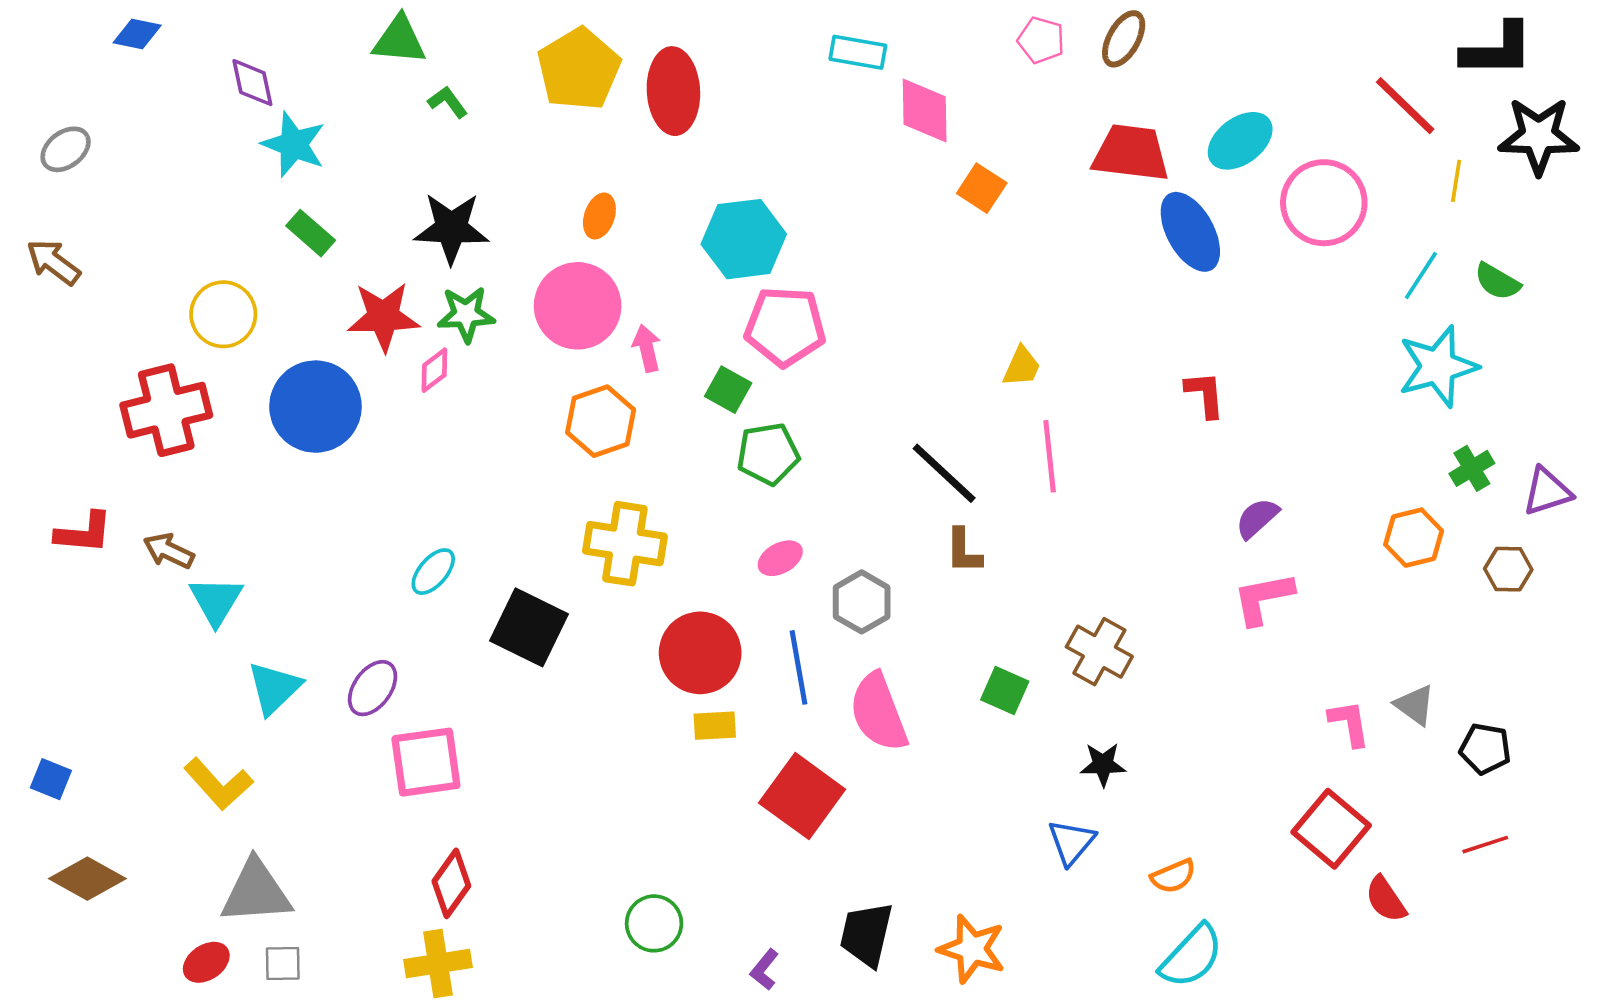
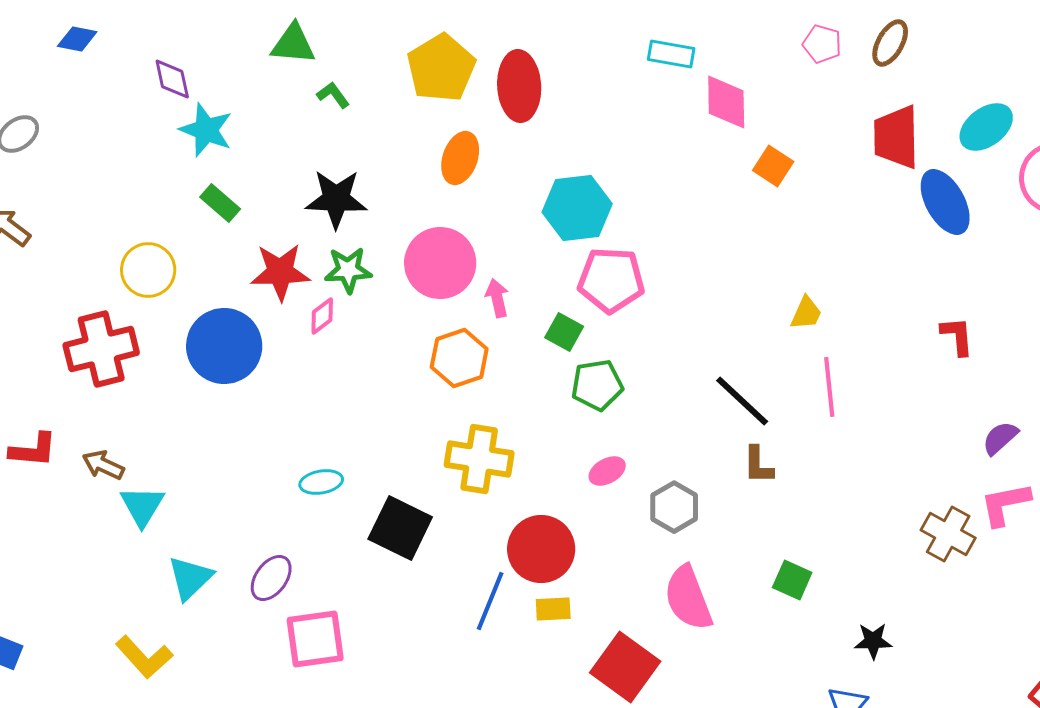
red trapezoid: (1131, 153) -> (896, 137), turned -98
orange ellipse: (599, 216) -> (460, 158), moved, size x1.4
cyan ellipse: (433, 572) -> (321, 482), turned 39
brown cross: (1099, 652) -> (948, 534), moved
blue line: (798, 667) -> (490, 601), moved, turned 32

